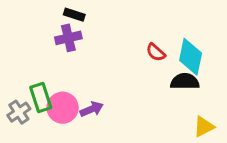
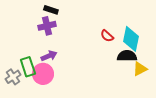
purple arrow: (92, 109) -> (49, 56), moved
yellow triangle: (204, 127) -> (140, 69), moved

